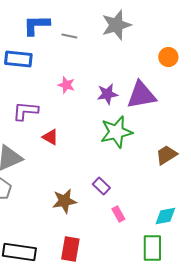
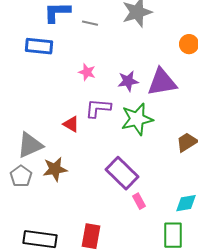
purple L-shape: (25, 111) -> (98, 108), moved
purple rectangle: (101, 186) -> (122, 173), size x1.8
brown star: (64, 201) -> (55, 169), moved

